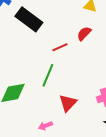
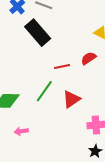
red triangle: (68, 103) -> (71, 99), moved
pink arrow: (45, 126) -> (21, 131), moved

